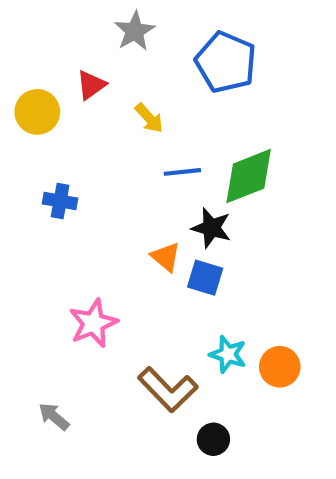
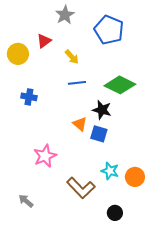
blue line: (182, 172) -> (77, 83), moved
green diamond: (249, 176) -> (120, 85), turned 48
black circle: (213, 439) -> (115, 213), moved

